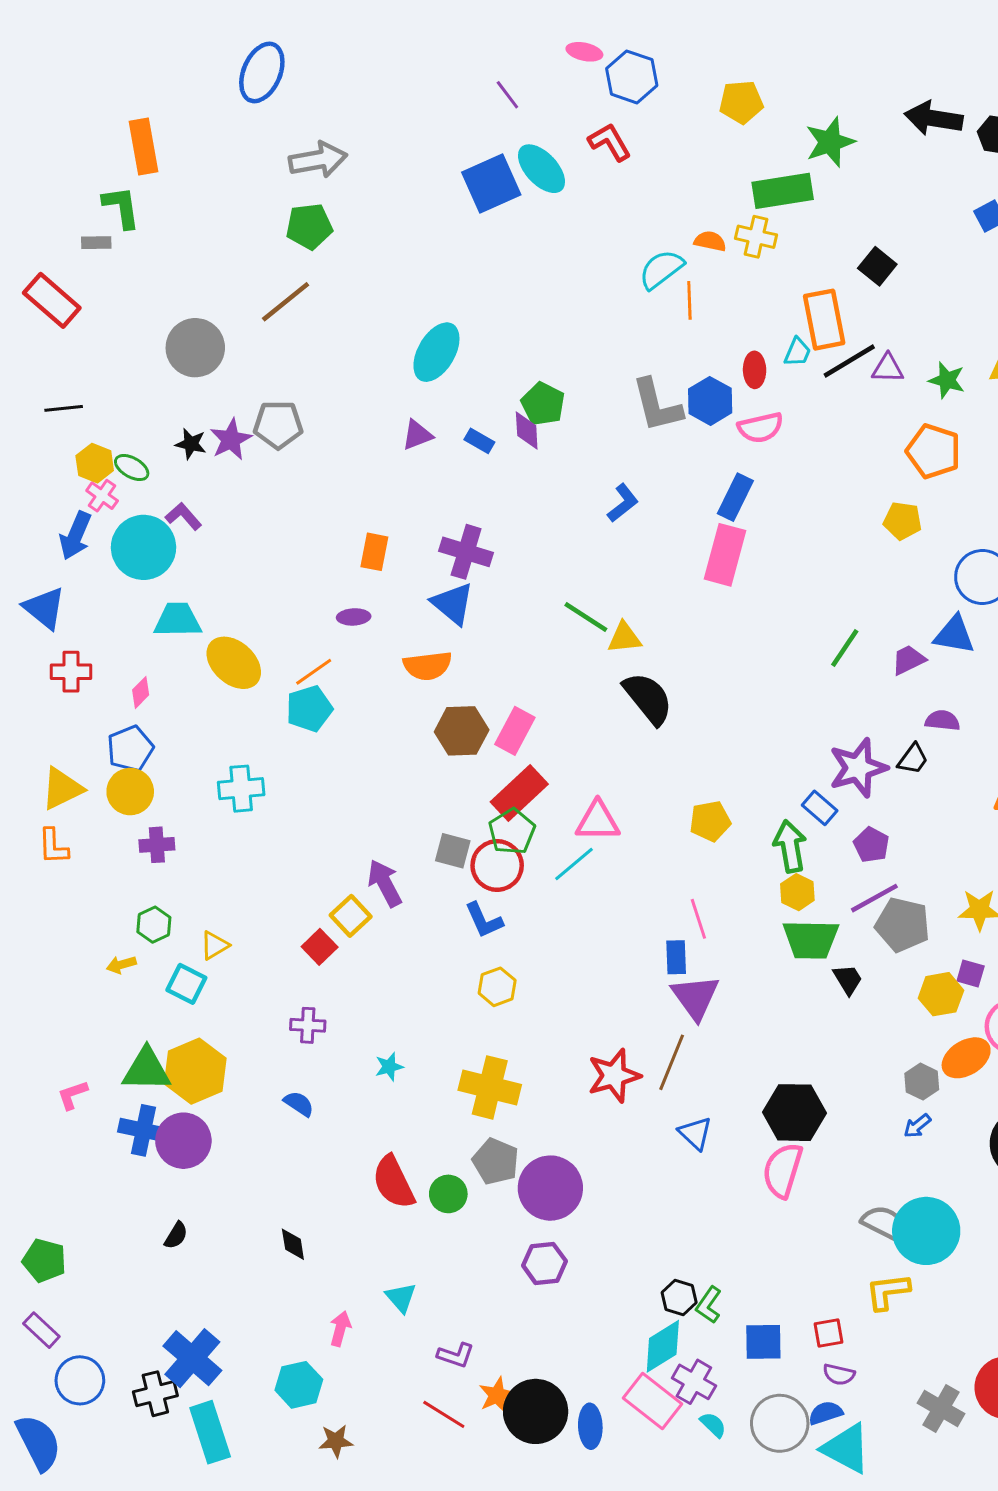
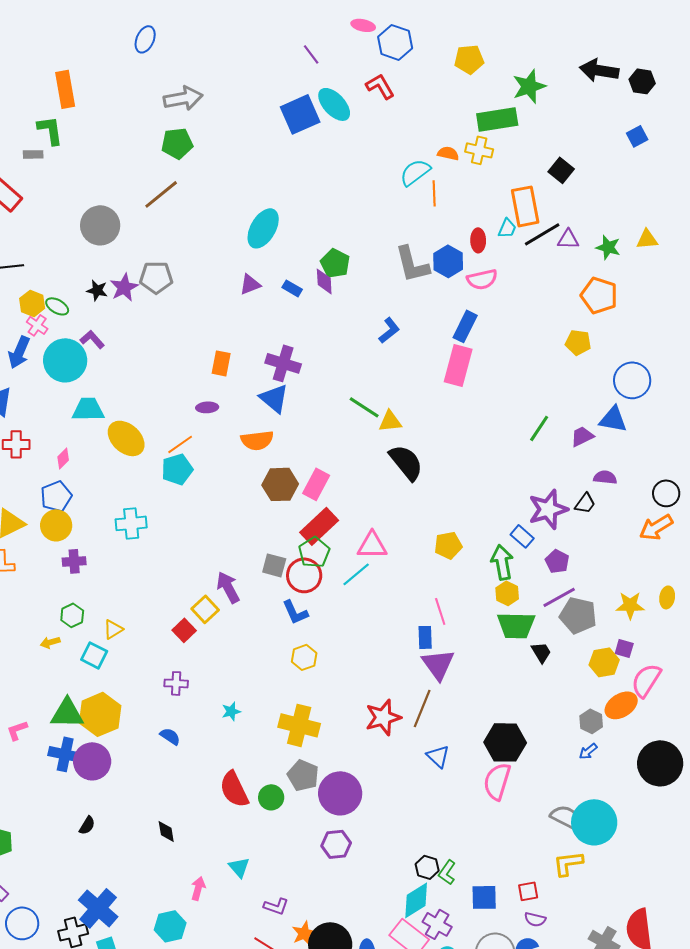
blue ellipse: (262, 72) -> (145, 39), size x0.7

